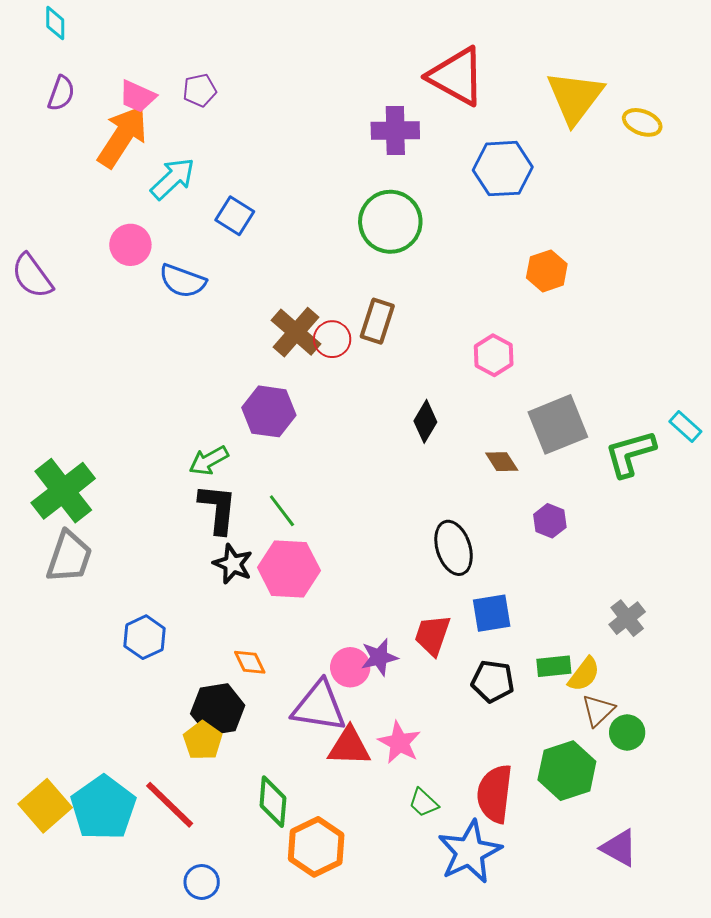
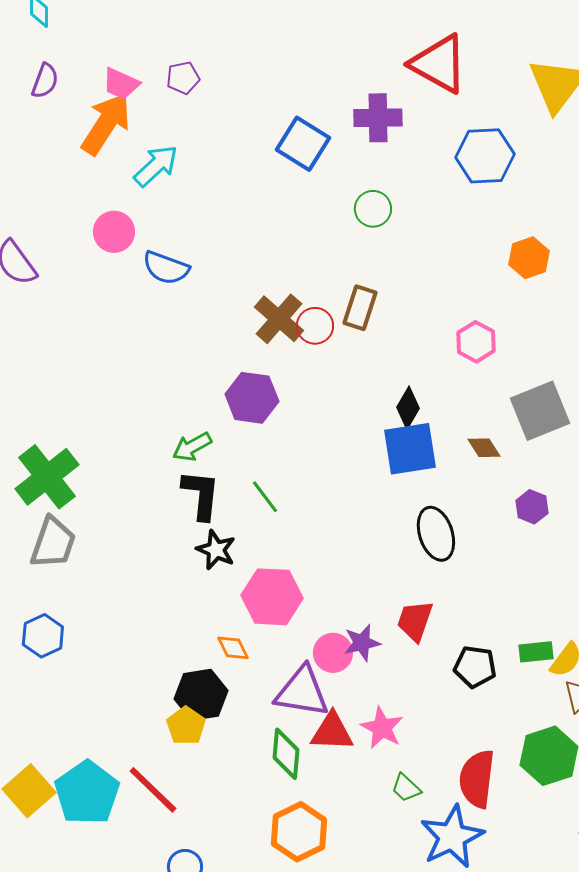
blue square: (235, 216) -> (303, 144), moved, size x1.4
green circle: (390, 222) -> (373, 209), size x0.6
pink hexagon: (289, 569) -> (272, 597), moved
blue square: (492, 613) -> (410, 449), moved, size x1.4
blue hexagon: (144, 637) -> (43, 636), moved
green diamond: (273, 802) -> (286, 754), moved

